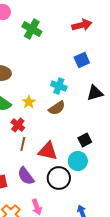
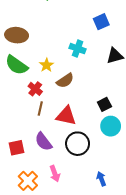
brown semicircle: (57, 108) -> (65, 81), moved
cyan circle: (78, 161) -> (111, 126), moved

